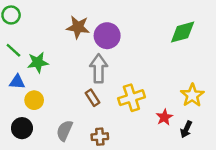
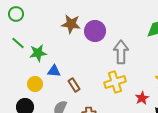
gray arrow: (99, 69) -> (121, 52), moved
blue triangle: (17, 82) -> (54, 71), moved
brown rectangle: (93, 98) -> (74, 85), moved

